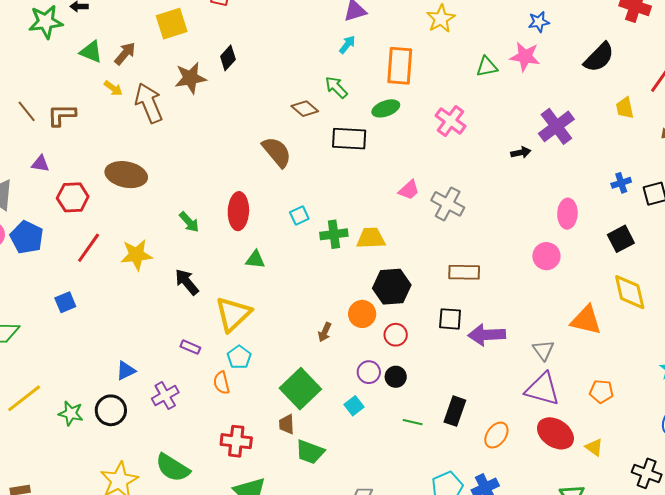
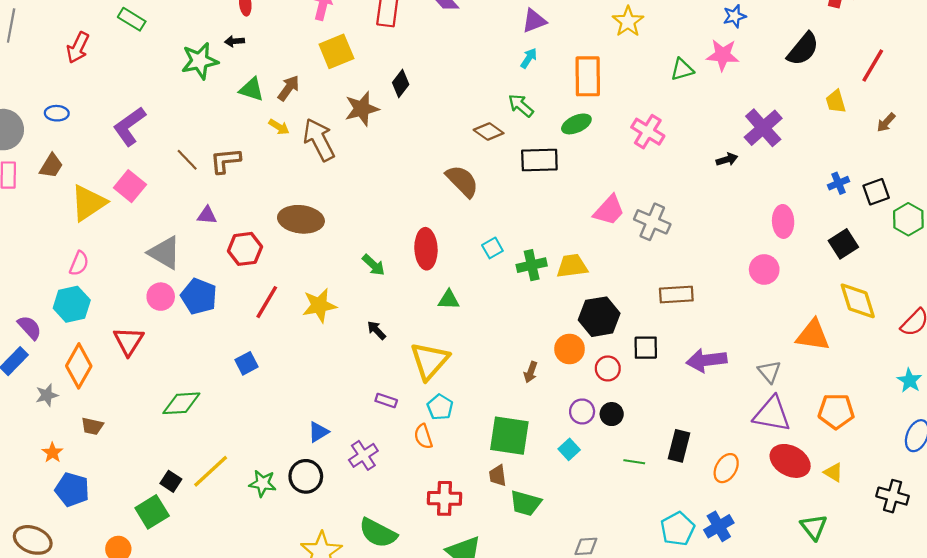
pink trapezoid: (409, 190) -> (609, 210), size x1.4
black arrow: (187, 282) -> (376, 330), size x0.7
black square: (450, 319) -> (646, 348), moved
green square: (300, 389) -> (509, 436), turned -33
orange pentagon: (601, 391) -> (836, 411), size x1.4

